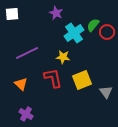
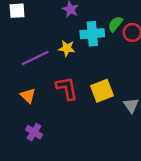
cyan cross: (74, 33) -> (92, 34), turned 30
yellow star: (63, 57) -> (67, 48), moved

